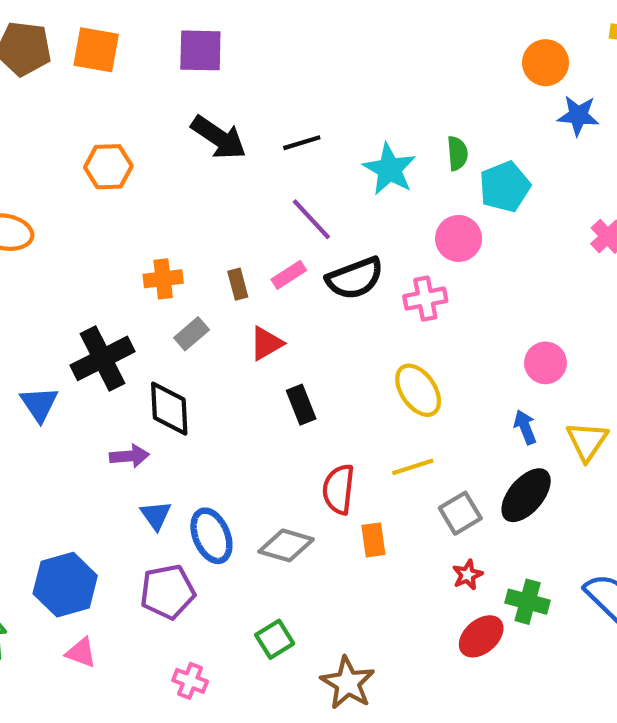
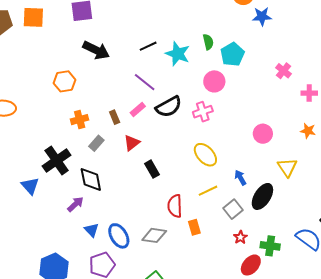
black line: (302, 143) -> (148, 46), moved
orange hexagon: (108, 167) -> (65, 81), moved
blue arrow: (525, 427) -> (240, 178), moved
purple arrow: (129, 456) -> (75, 204), turned -30

